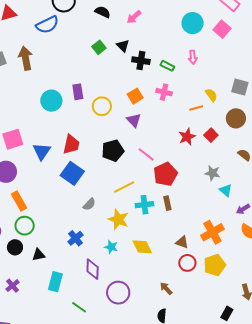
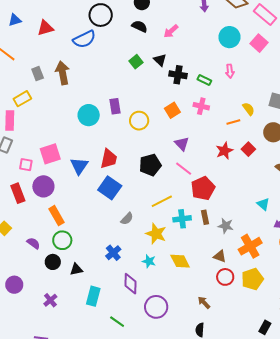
purple triangle: (134, 120) -> (182, 144), moved
gray star: (213, 173) -> (226, 226), moved

